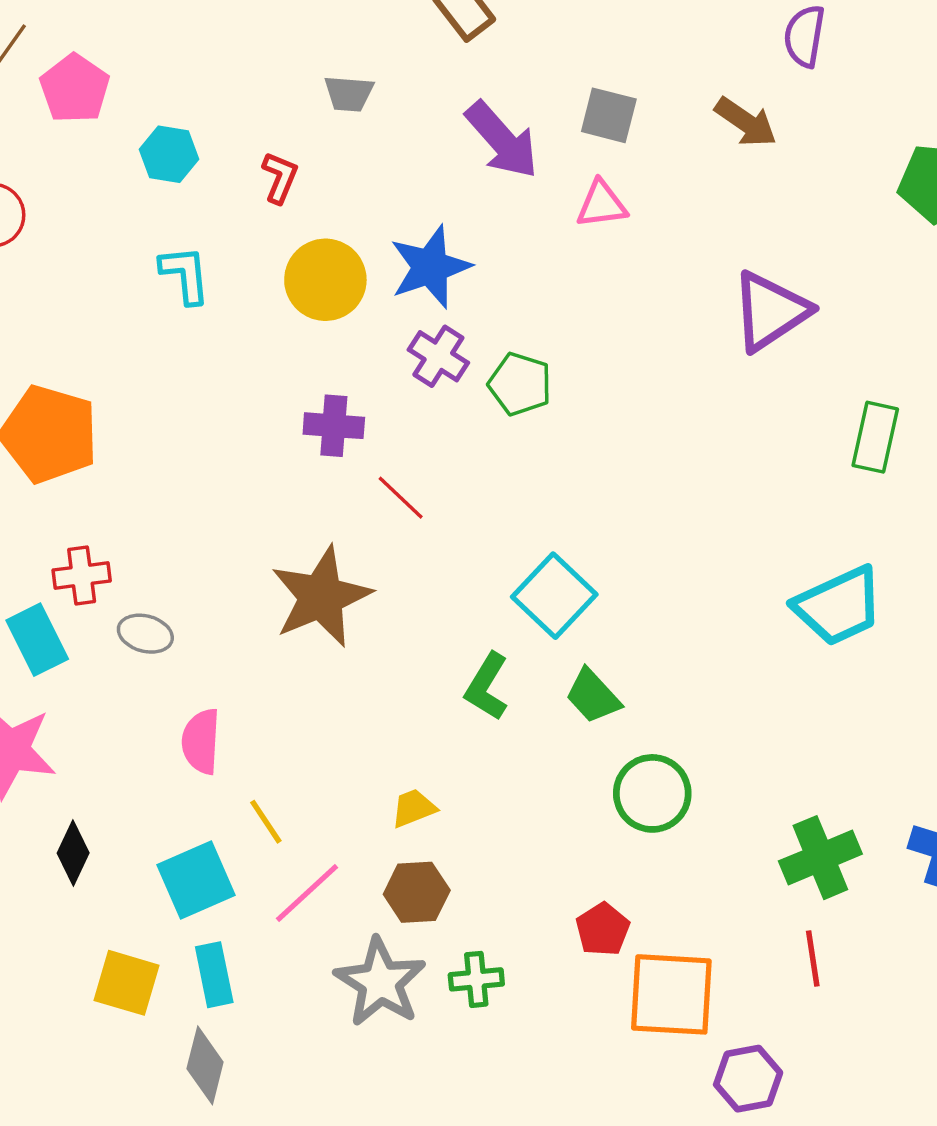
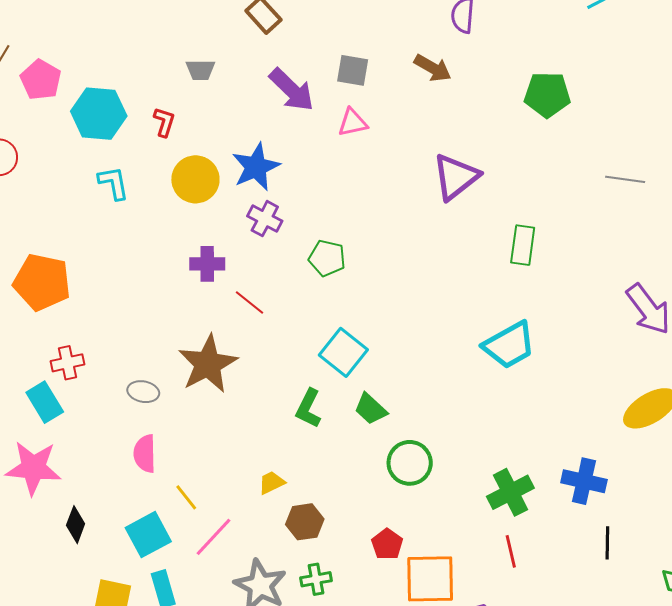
cyan hexagon: (169, 154) -> (99, 114), size x1.6
green pentagon: (520, 384) -> (327, 258), moved
gray ellipse: (145, 634) -> (143, 392), moved
brown hexagon: (417, 892) -> (305, 522), moved

